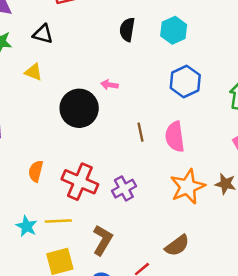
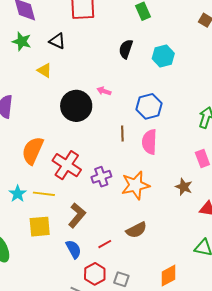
blue hexagon: (185, 82) -> (149, 106), moved
orange semicircle: (36, 171) -> (33, 151), size x1.6
orange star: (188, 187) -> (135, 185), moved

